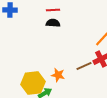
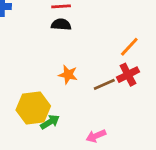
orange star: (58, 75) -> (68, 75), moved

